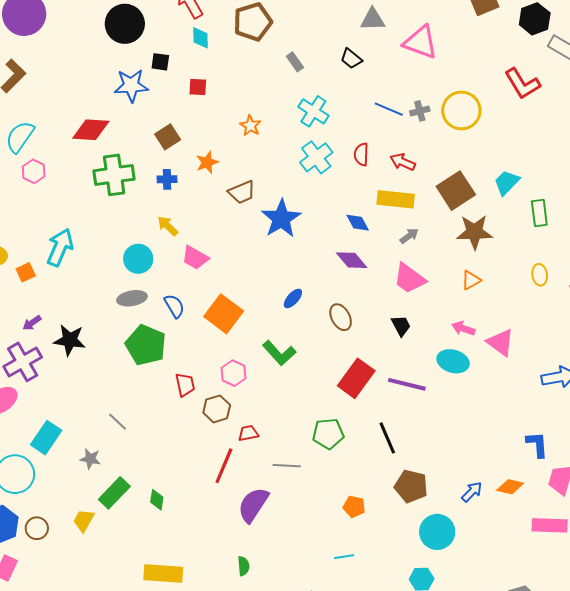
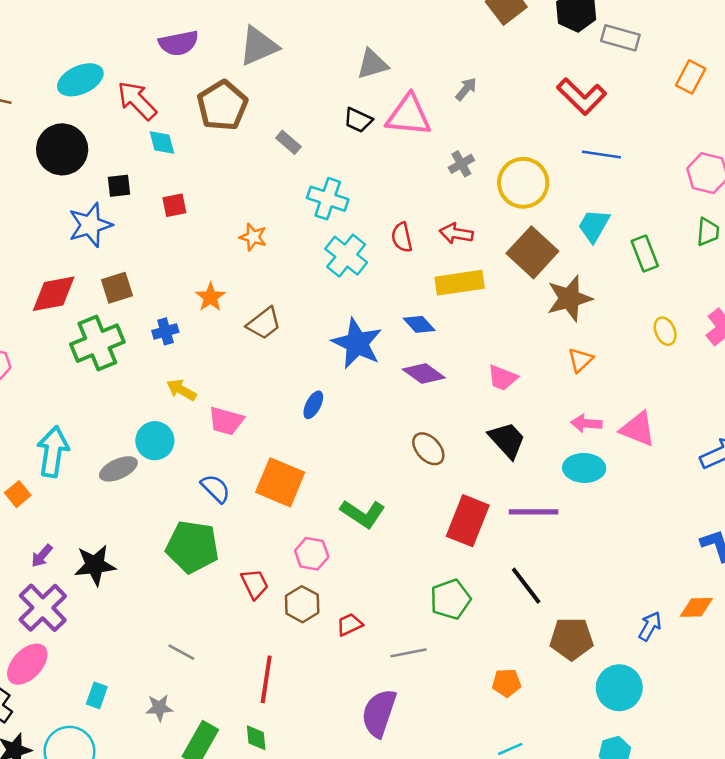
pink triangle: (421, 42) -> (409, 115), moved
blue line: (389, 109) -> (601, 155), moved
yellow circle: (461, 110) -> (523, 183), moved
brown square: (168, 137) -> (117, 288), moved, turned 30
blue star: (281, 219) -> (357, 343), moved
gray arrow: (409, 236) -> (466, 89), moved
pink trapezoid: (409, 278) -> (503, 378), size x0.7
gray ellipse: (132, 298) -> (118, 469), moved
blue ellipse: (293, 298) -> (313, 405), moved
black trapezoid: (401, 326) -> (507, 440), size x1.4
cyan rectangle: (46, 438) -> (97, 695), size x0.6
red line: (224, 466) -> (266, 679), moved

